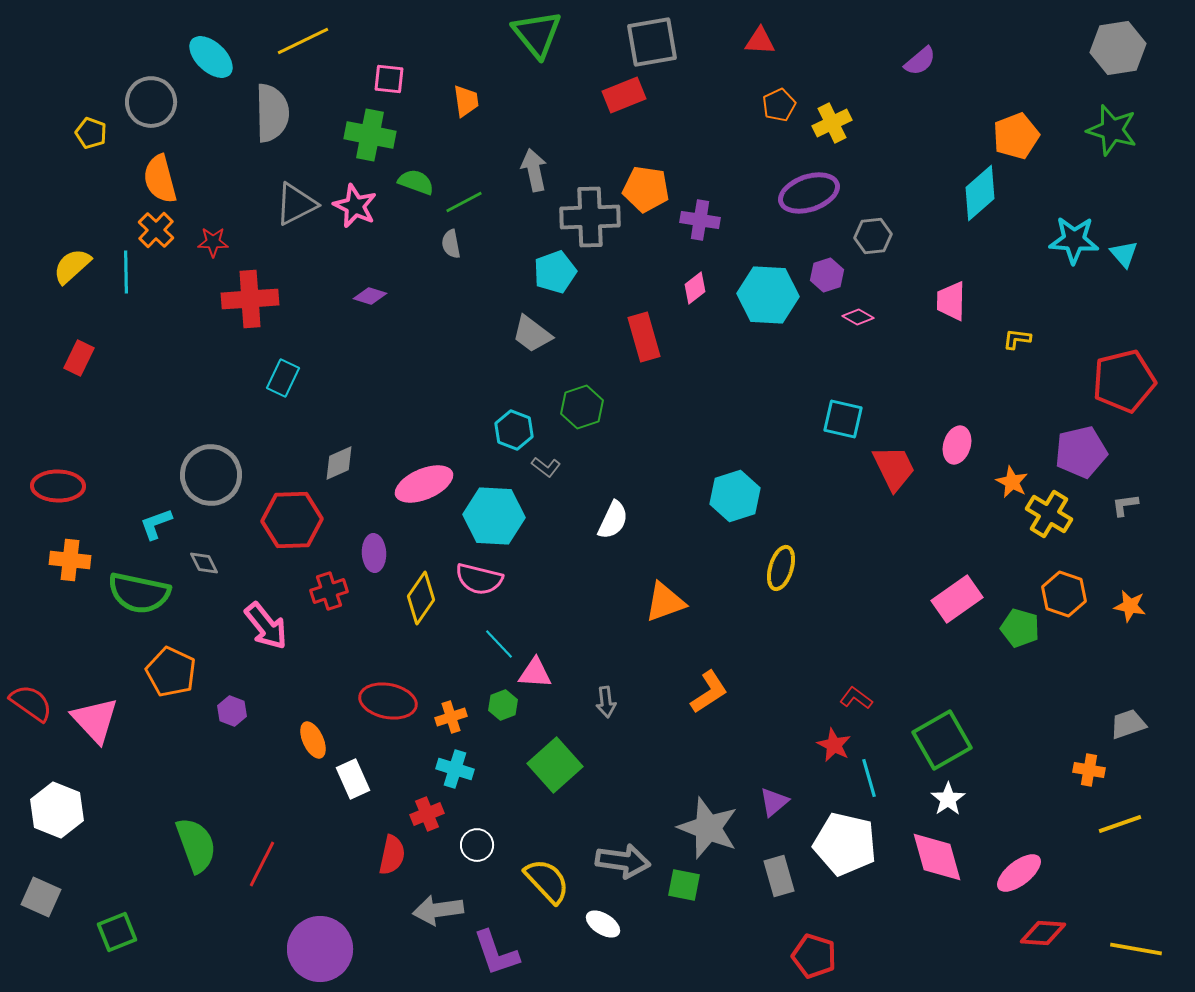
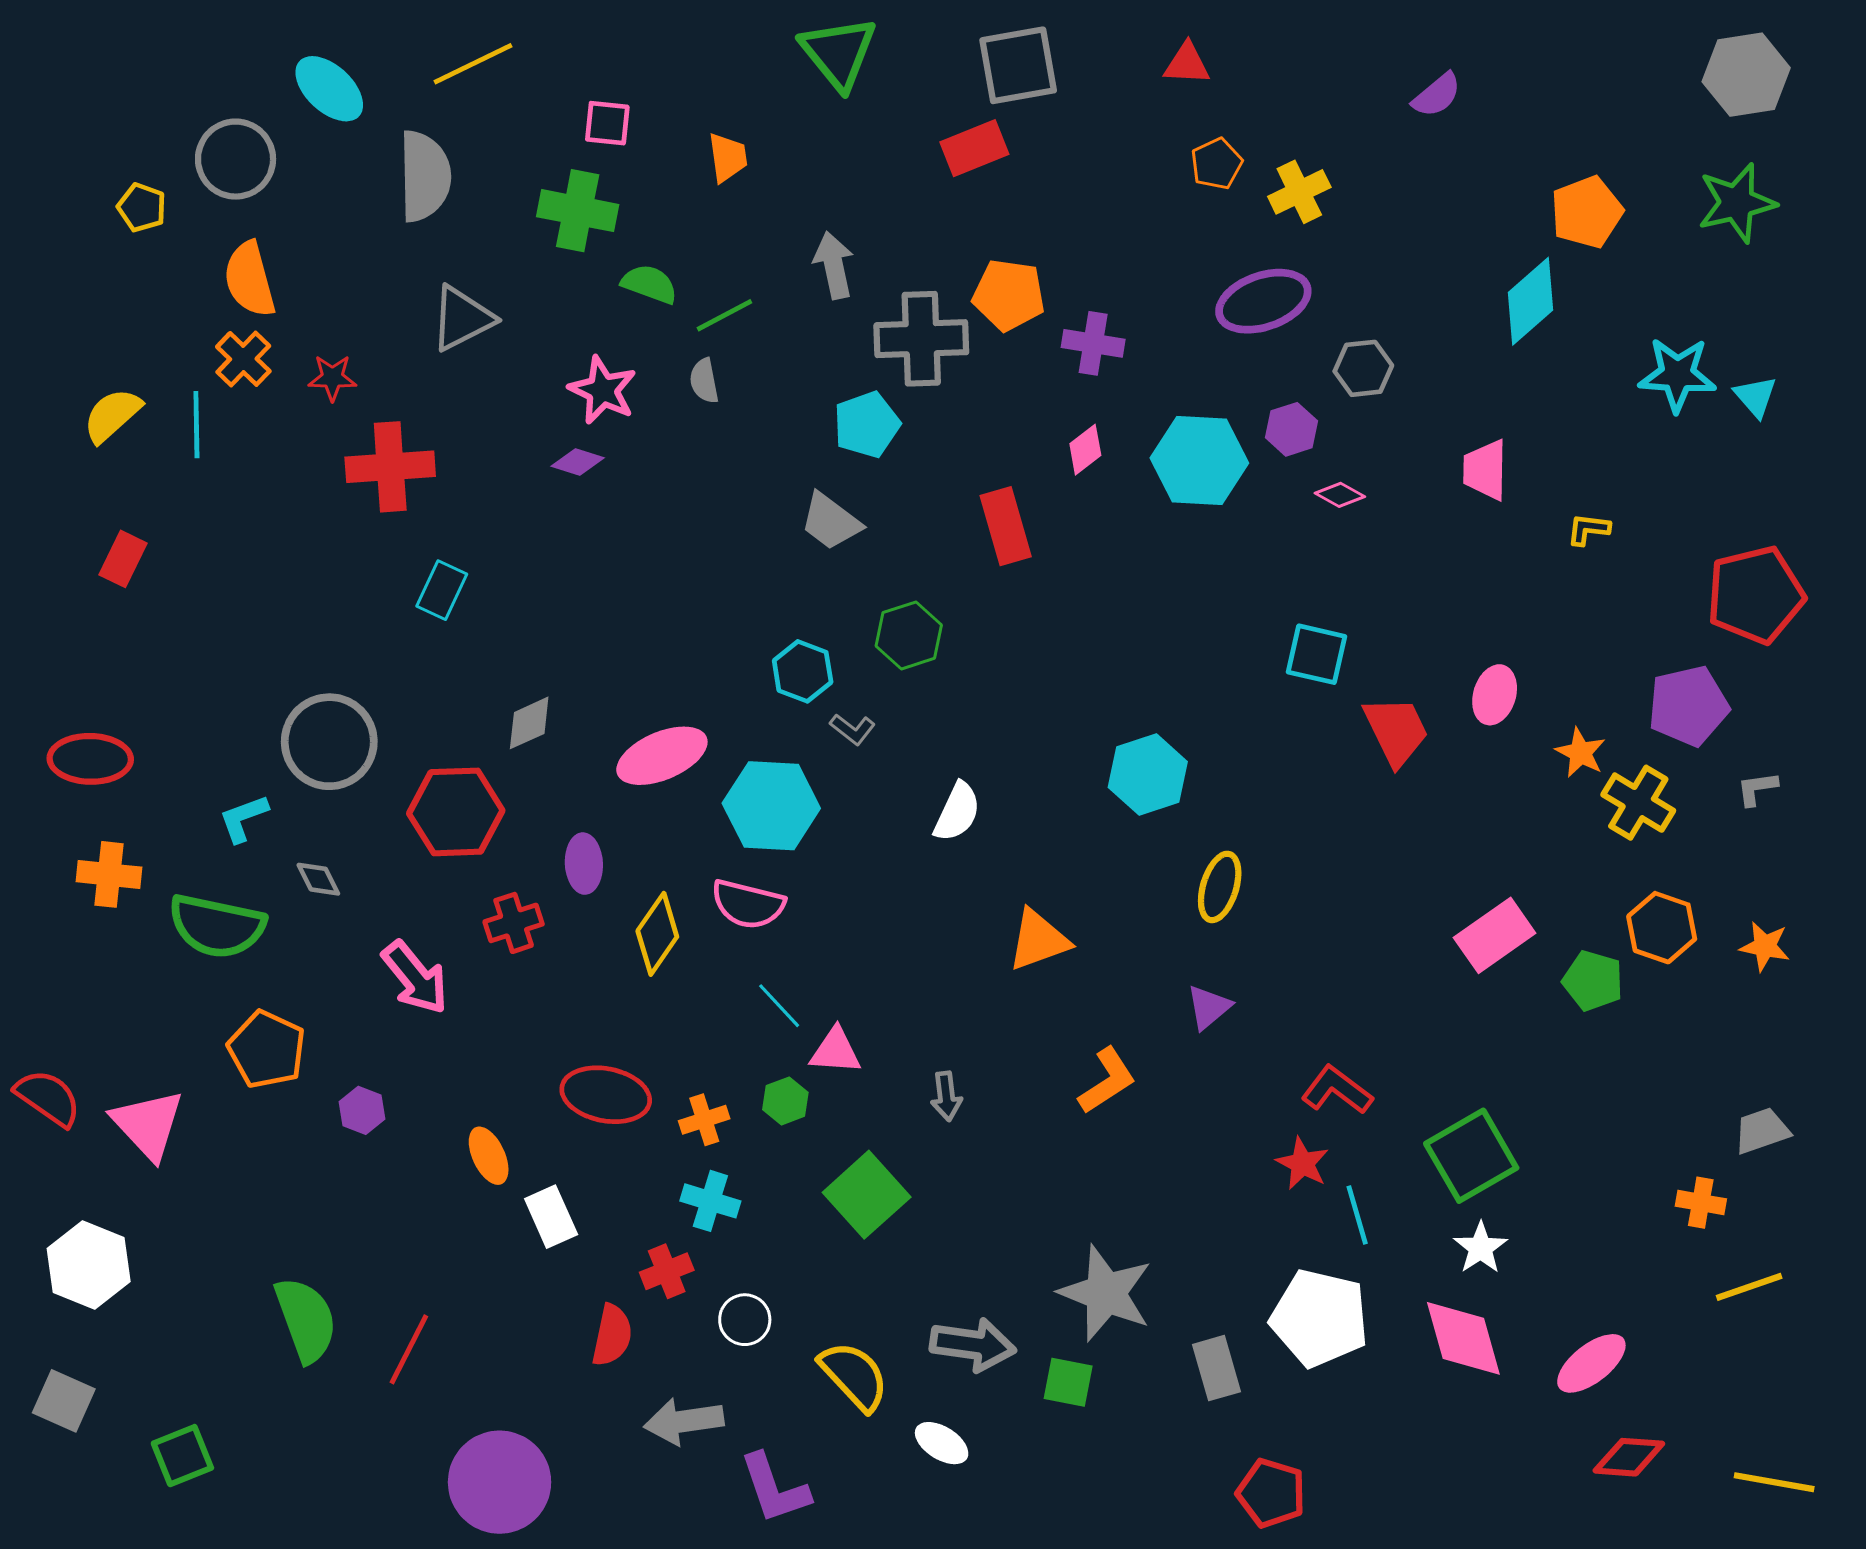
green star: (1112, 130) -> (1737, 203), turned -30
pink star: (355, 206) -> (603, 390), moved
red L-shape: (856, 698) -> (1337, 1090), size x1.4
purple triangle: (774, 802) -> (1209, 1007), moved

